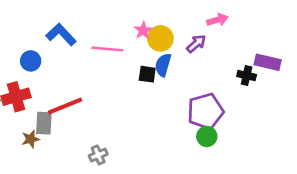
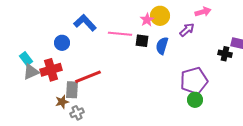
yellow circle: (160, 38) -> (160, 16), moved
black square: (147, 74) -> (142, 41), moved
gray cross: (98, 155) -> (77, 113), moved

